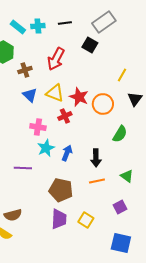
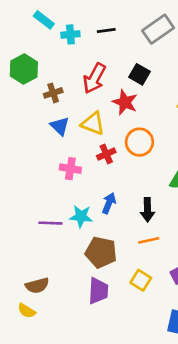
cyan rectangle: (18, 27) -> (44, 20), moved
black square: (90, 45) -> (139, 74), moved
red star: (79, 97) -> (125, 102), moved
orange circle: (103, 104) -> (139, 142), moved
cyan star: (46, 148) -> (81, 216), moved, turned 30
yellow square: (86, 220) -> (141, 280), moved

